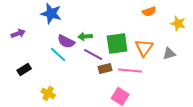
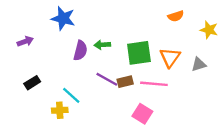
purple semicircle: (66, 41) -> (80, 51), turned -102
cyan line: (58, 54) -> (71, 95), moved
purple line: (93, 54) -> (107, 79), moved
yellow cross: (48, 93) -> (60, 110), turned -32

